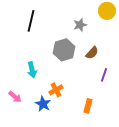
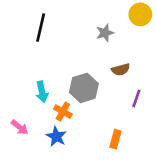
gray hexagon: (64, 50) -> (84, 88), moved
brown semicircle: (92, 53) -> (121, 70), turned 32
orange cross: (56, 90) -> (63, 112), moved, turned -32

